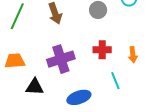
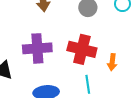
red cross: (102, 50) -> (82, 49), size x1.5

